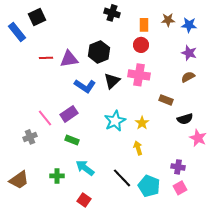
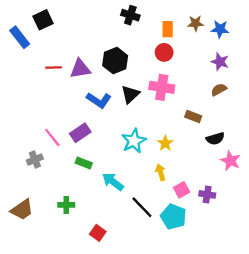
cyan arrow: (85, 168) -> (113, 182), moved
pink square: (180, 188) -> (182, 190), moved

